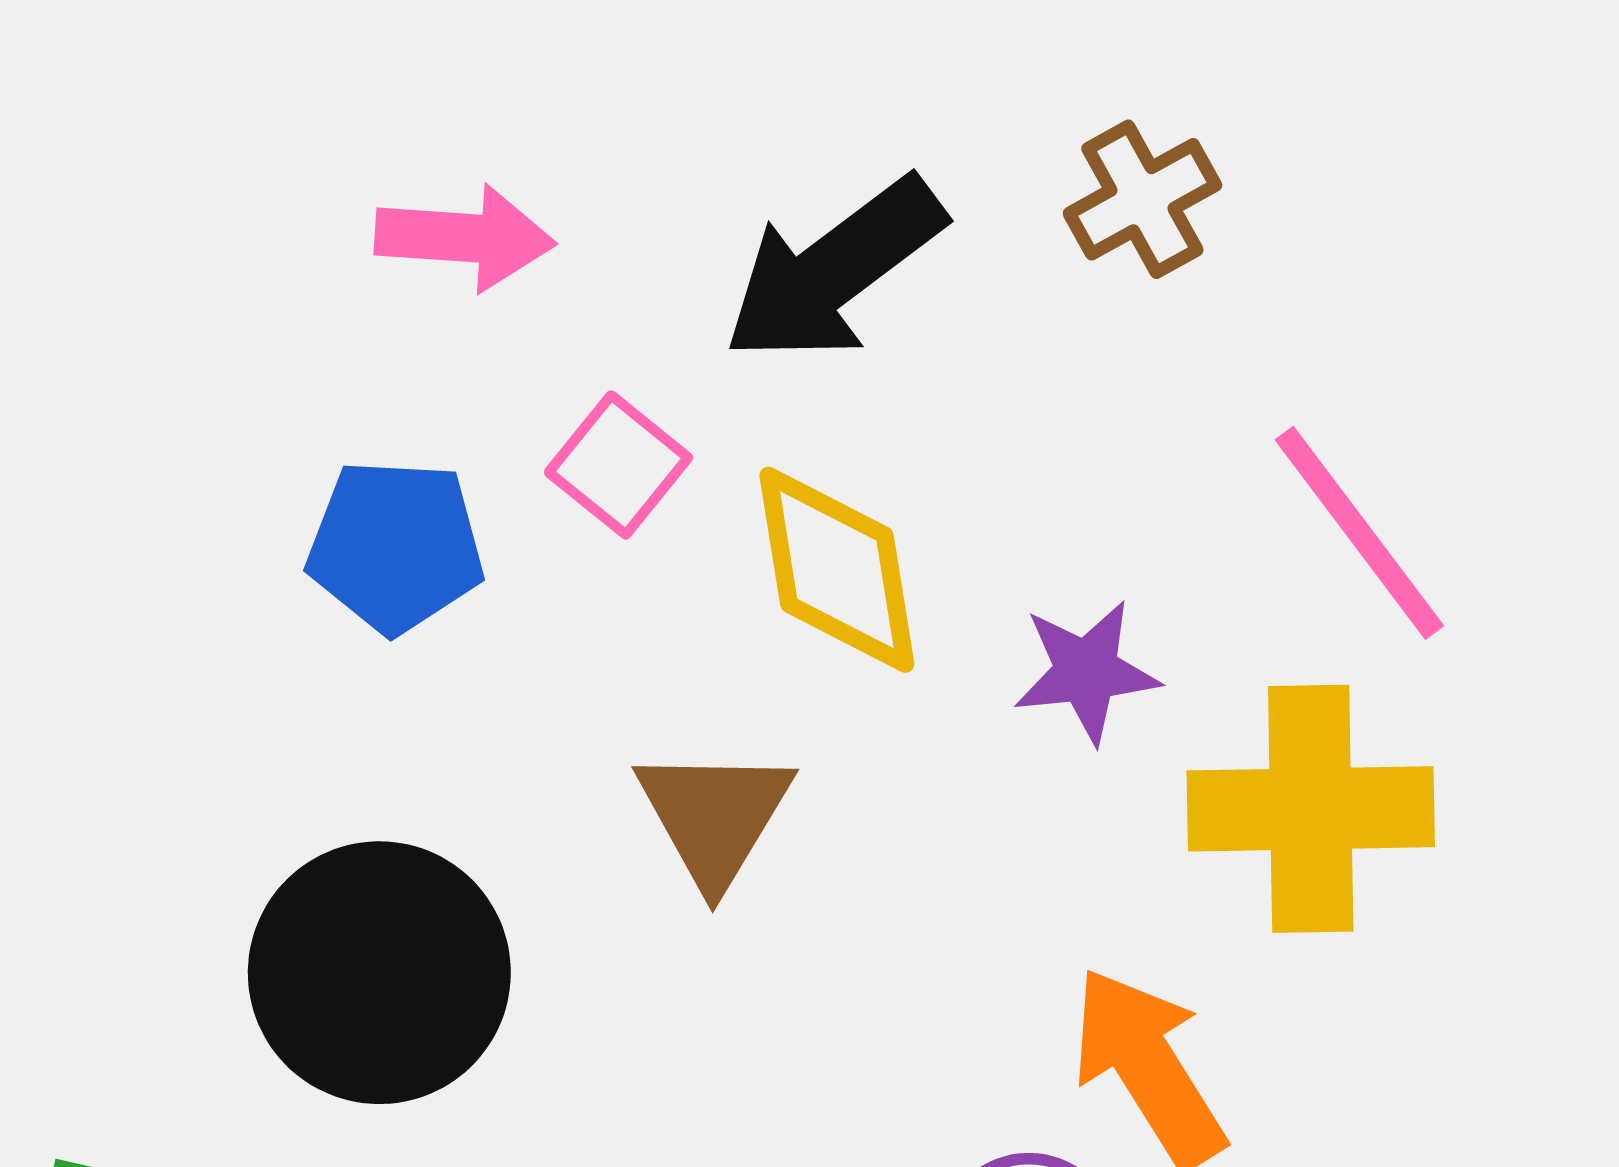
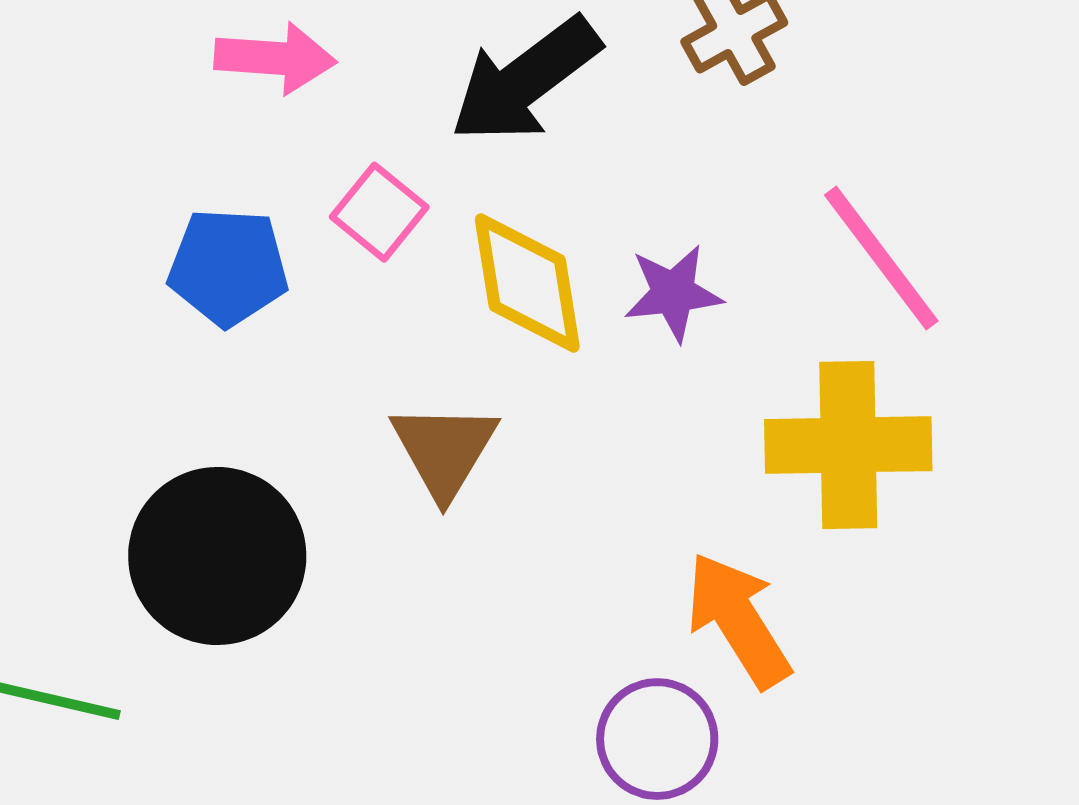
purple star: (1086, 672) -> (673, 293), moved

